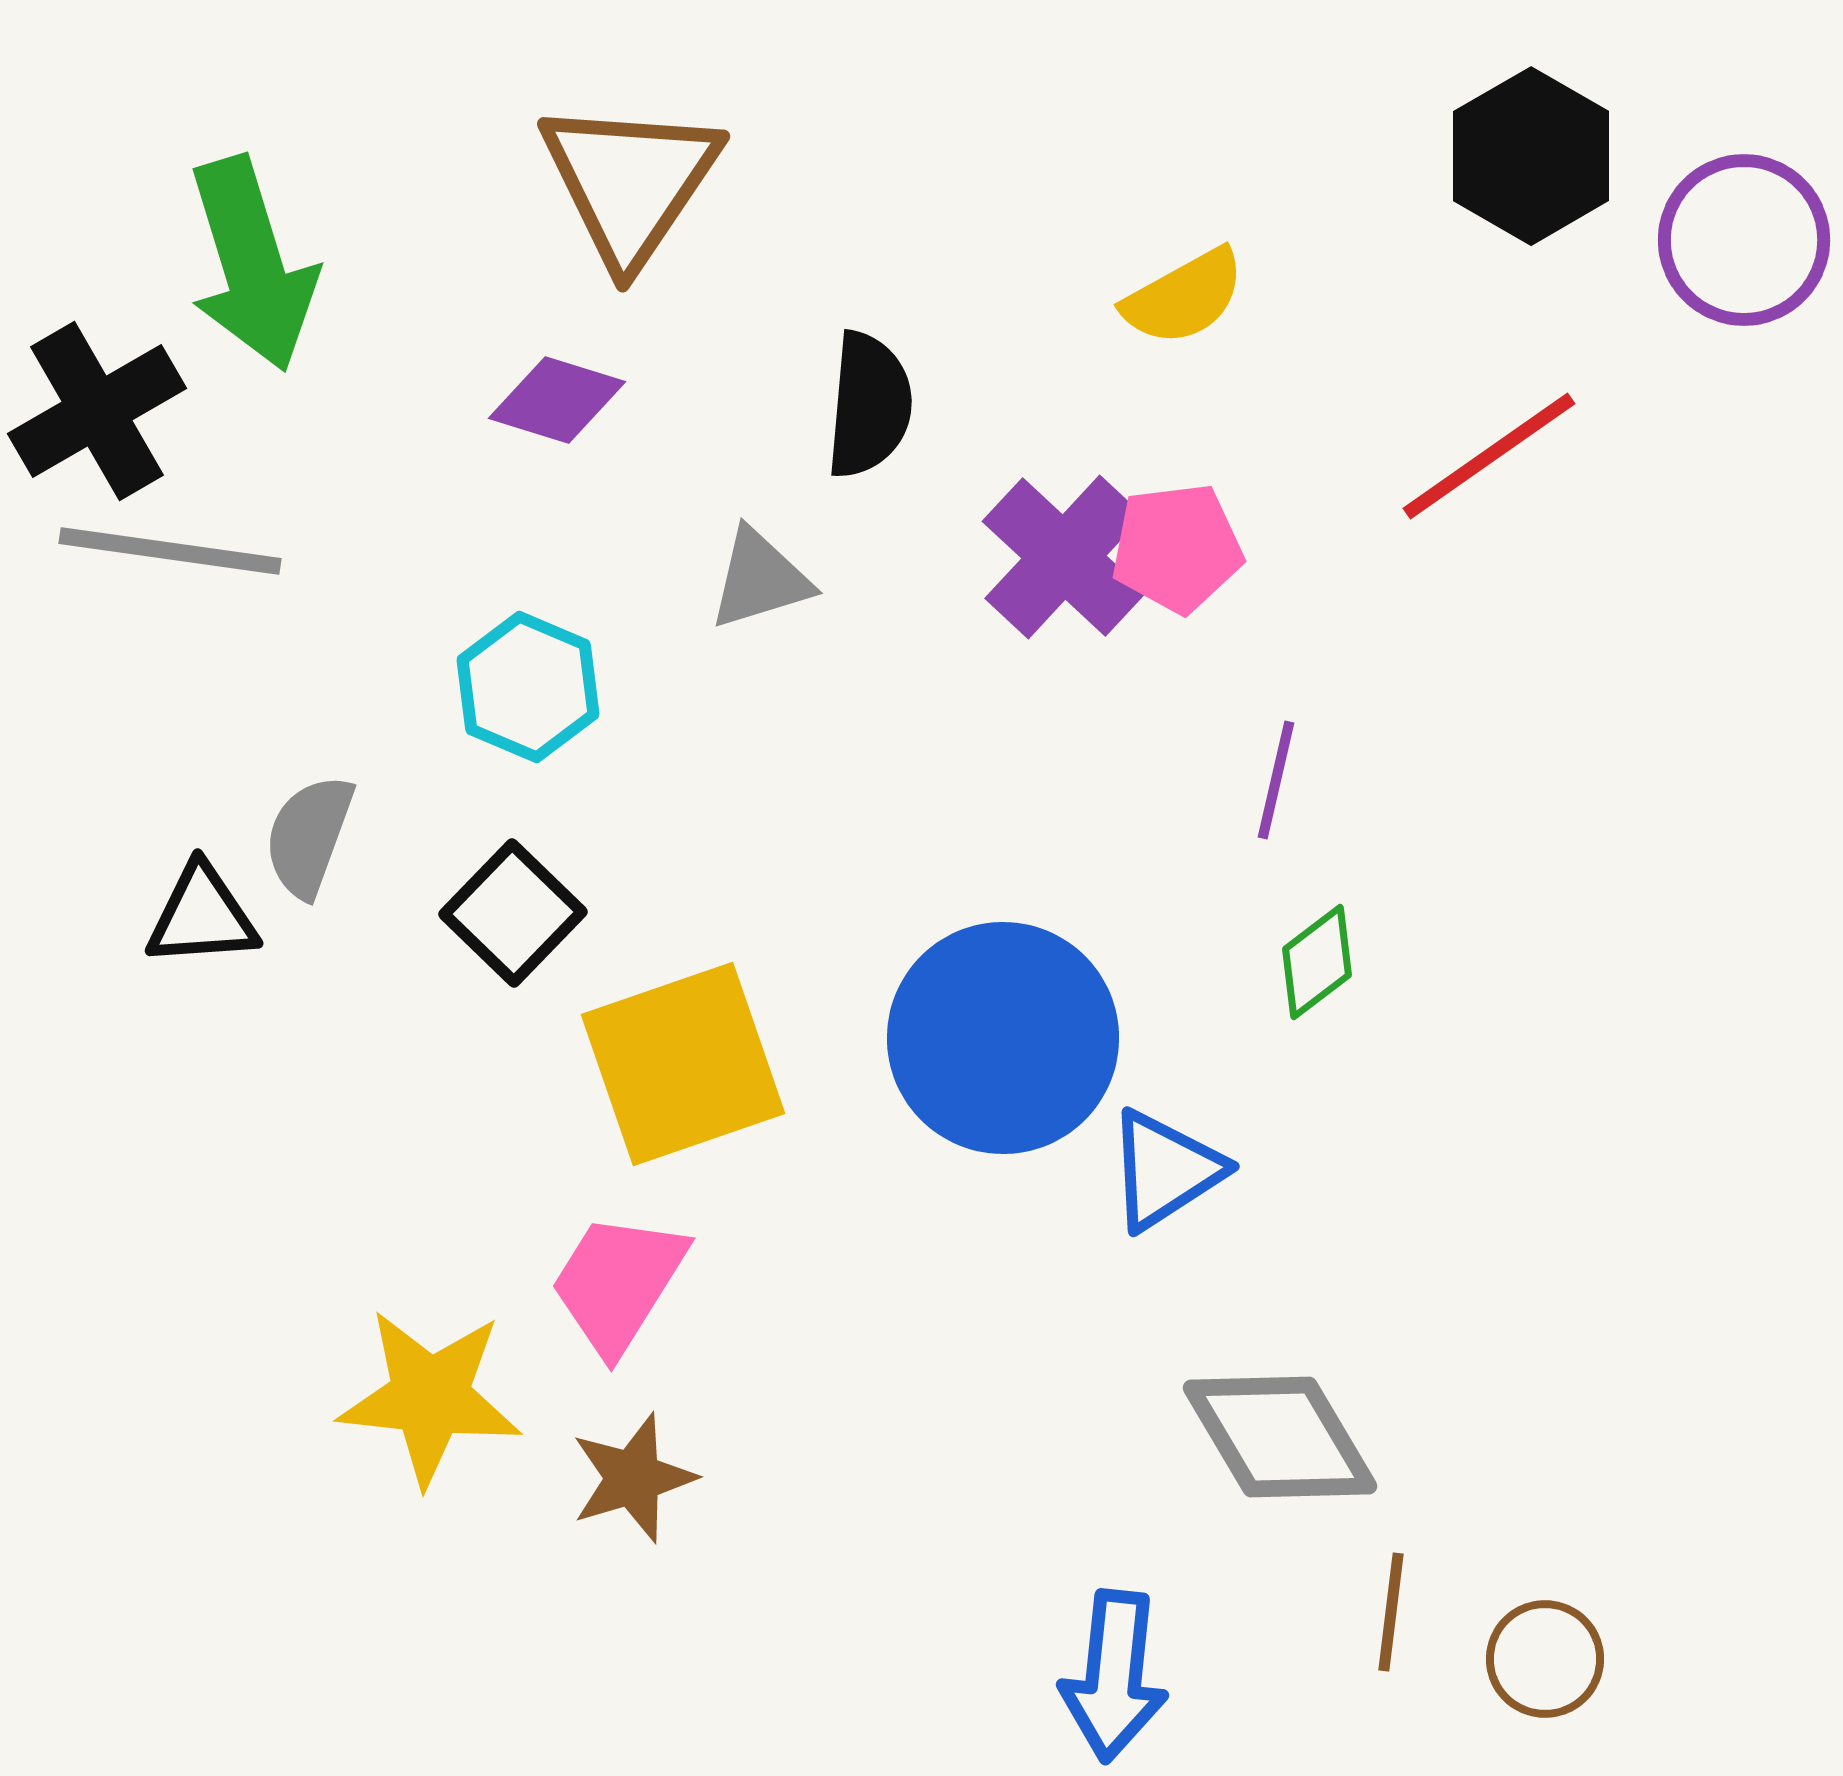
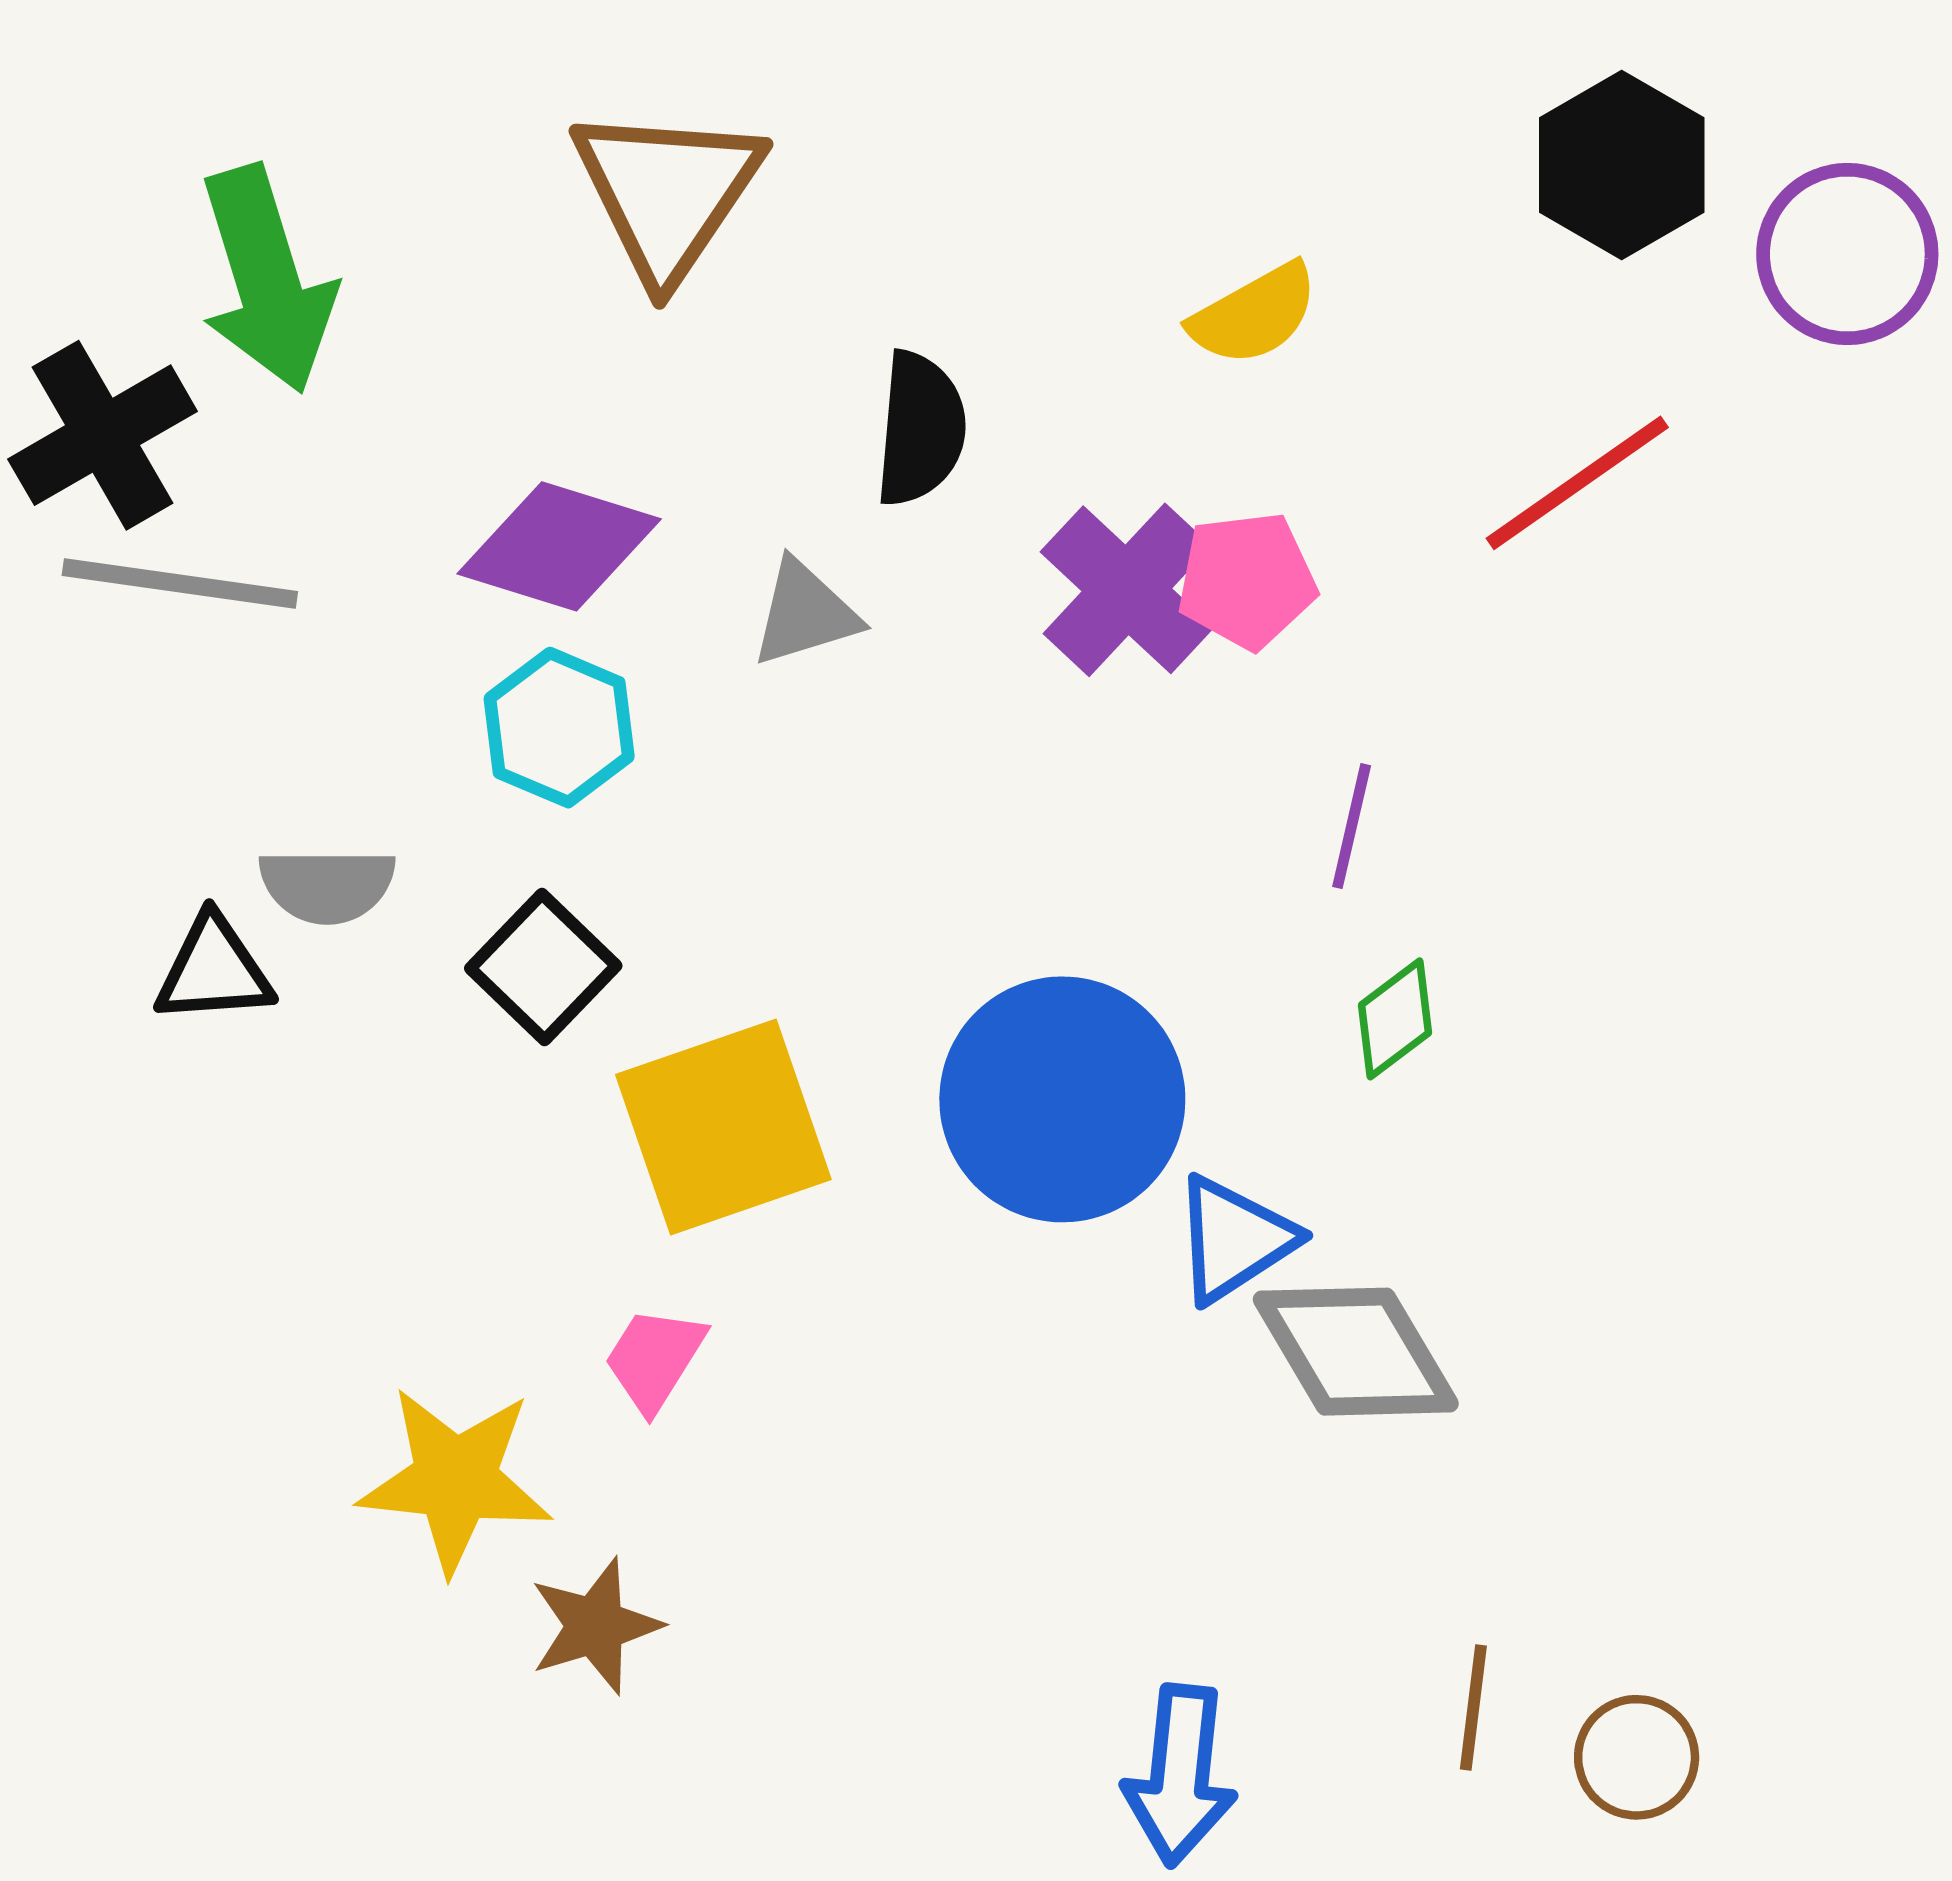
purple diamond: (557, 400) -> (559, 546), moved, size x1.4
gray semicircle: (309, 836) -> (327, 885), turned -110
pink trapezoid: (618, 1283) -> (654, 1359), size x0.7
gray diamond: (1280, 1437) -> (1356, 1352), moved
brown star: (633, 1478) -> (595, 1626), moved

